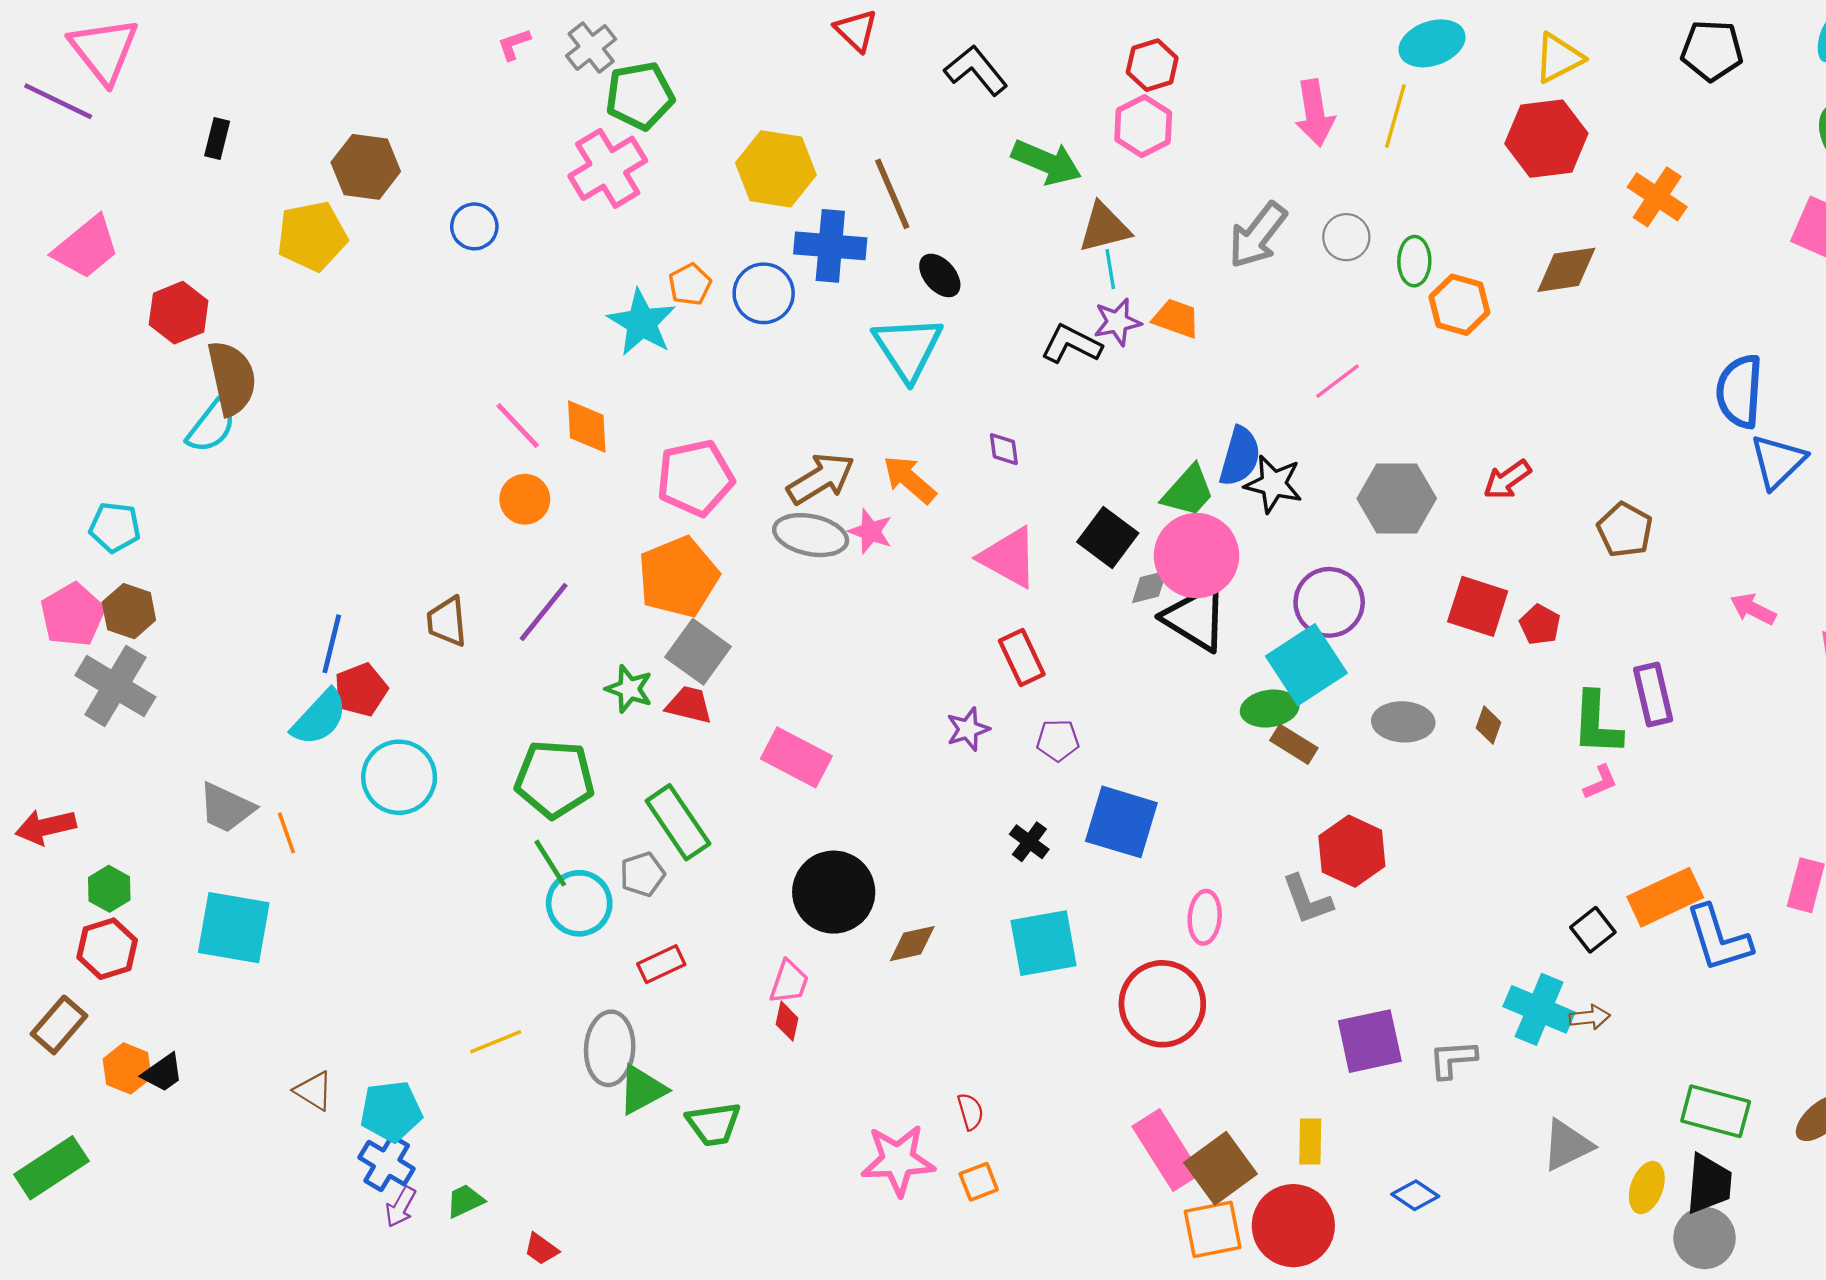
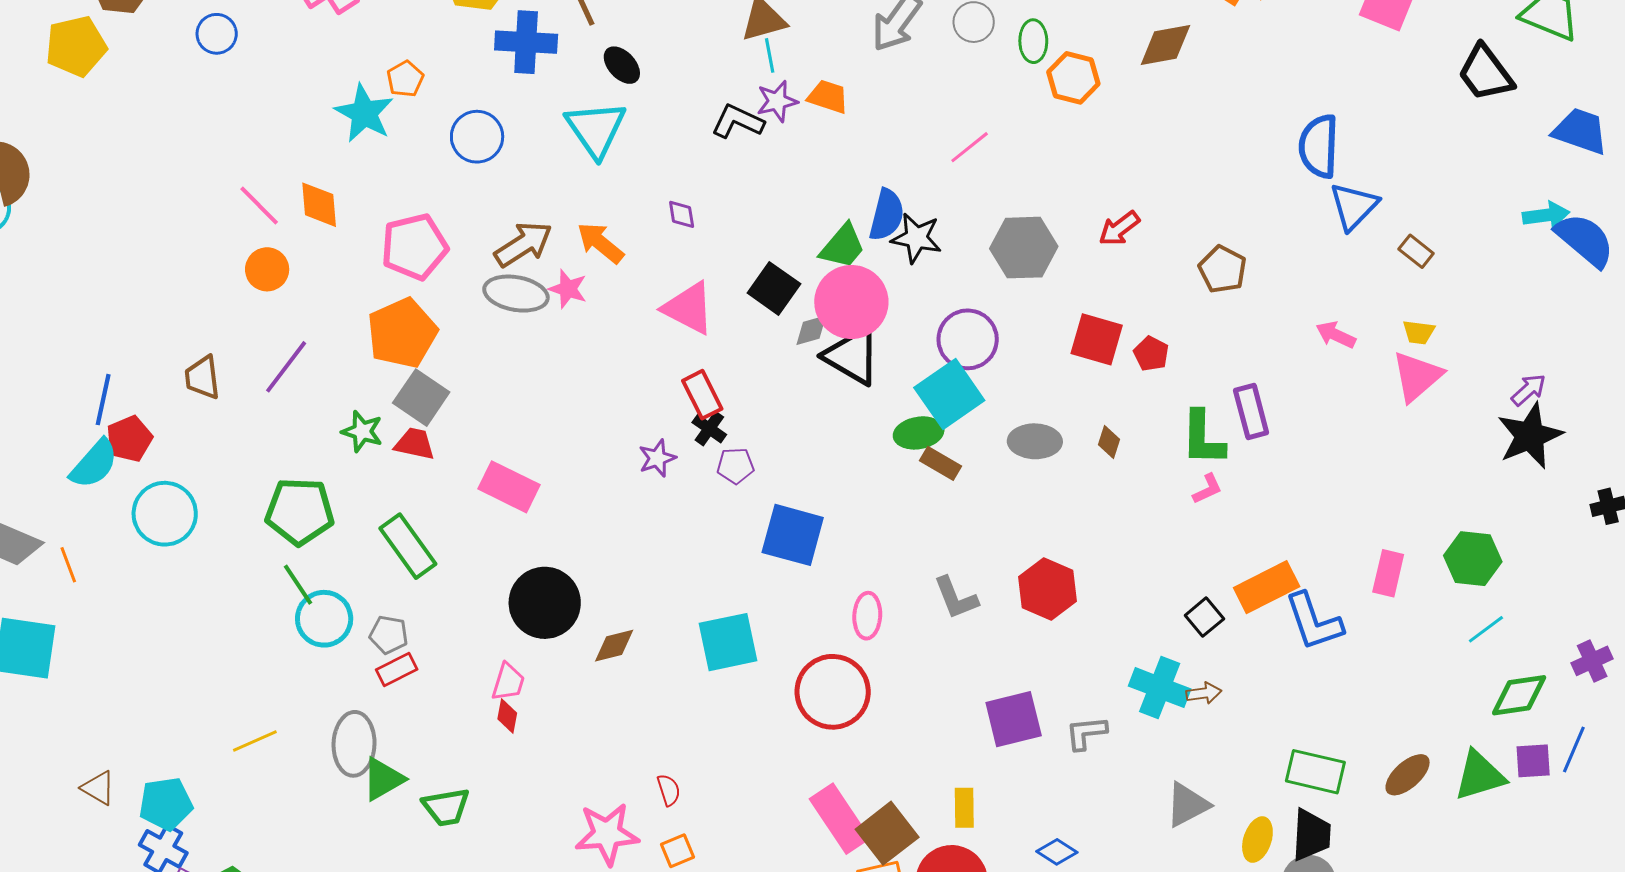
blue circle: (764, 293) -> (477, 137), moved
black cross: (1029, 842) -> (709, 429), moved
red hexagon: (1352, 851) -> (1048, 589), moved
gray pentagon: (642, 874) -> (389, 635), moved, turned 30

